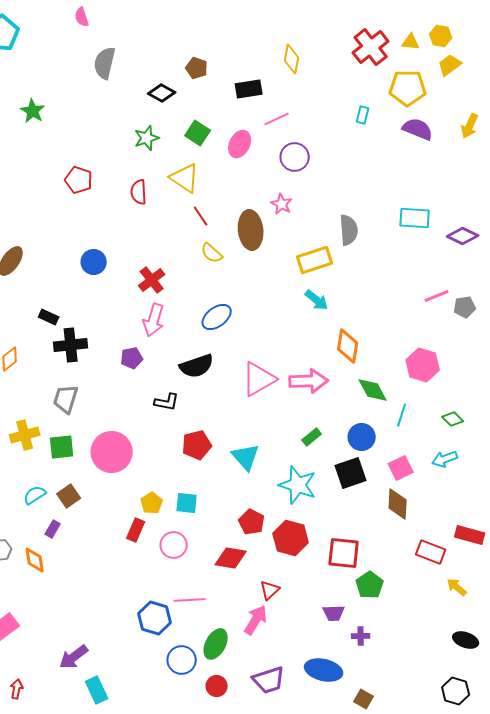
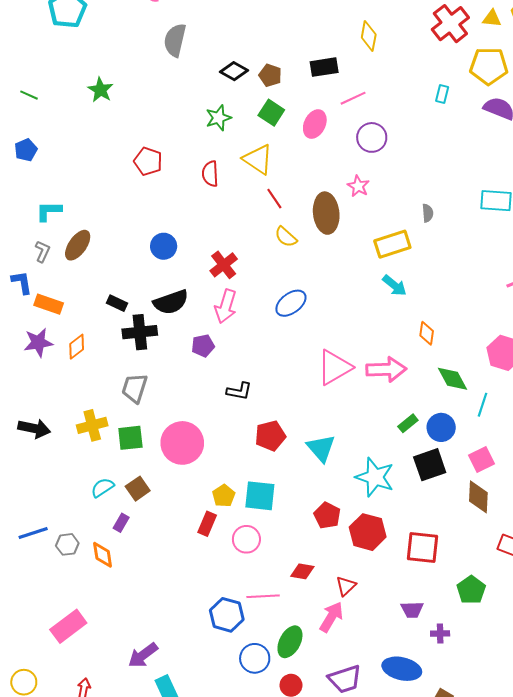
brown pentagon: (197, 68) -> (270, 75), moved
gray semicircle: (349, 230) -> (428, 213), size x0.6
orange diamond: (348, 346) -> (427, 333), size x0.7
black semicircle: (197, 366) -> (171, 302), moved
green rectangle: (312, 437) -> (408, 423), moved
cyan square: (187, 503) -> (260, 496), size x1.4
red diamond: (231, 558) -> (302, 571), moved, size x0.7
green pentagon: (370, 585) -> (471, 590), moved

